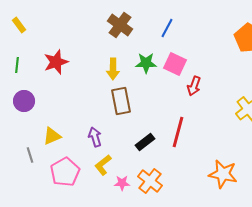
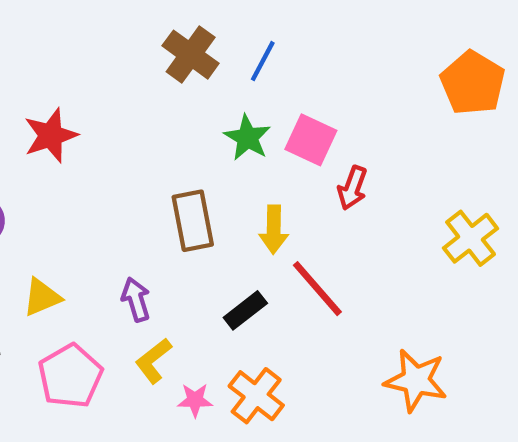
blue line: (167, 28) -> (263, 61), moved
green star: (146, 63) -> (247, 138), turned 30
yellow arrow: (113, 69) -> (274, 229), moved
red line: (178, 132) -> (317, 289), turned -56

